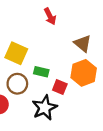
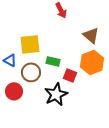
yellow square: (16, 53) -> (30, 44), turned -30

